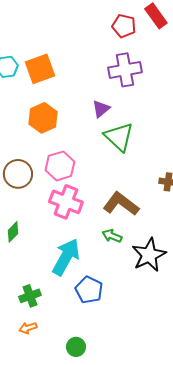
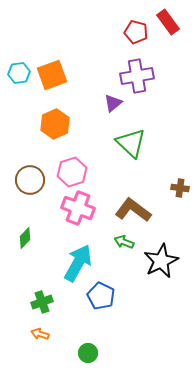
purple triangle: (101, 109) -> (113, 103), moved
orange arrow: (28, 328) -> (40, 334), turned 36

